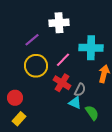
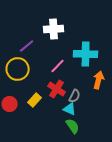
yellow circle: (36, 66) -> (18, 69), moved
green semicircle: (92, 113) -> (73, 126), moved
yellow rectangle: (19, 119) -> (35, 100), moved

